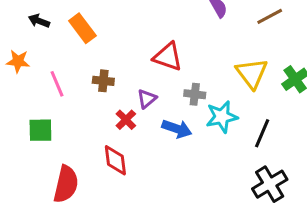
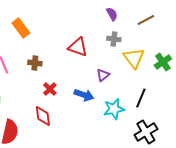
gray cross: (195, 94) -> (114, 39), moved
purple triangle: (147, 99) -> (103, 75), moved
cyan star: (222, 117) -> (114, 109), moved

